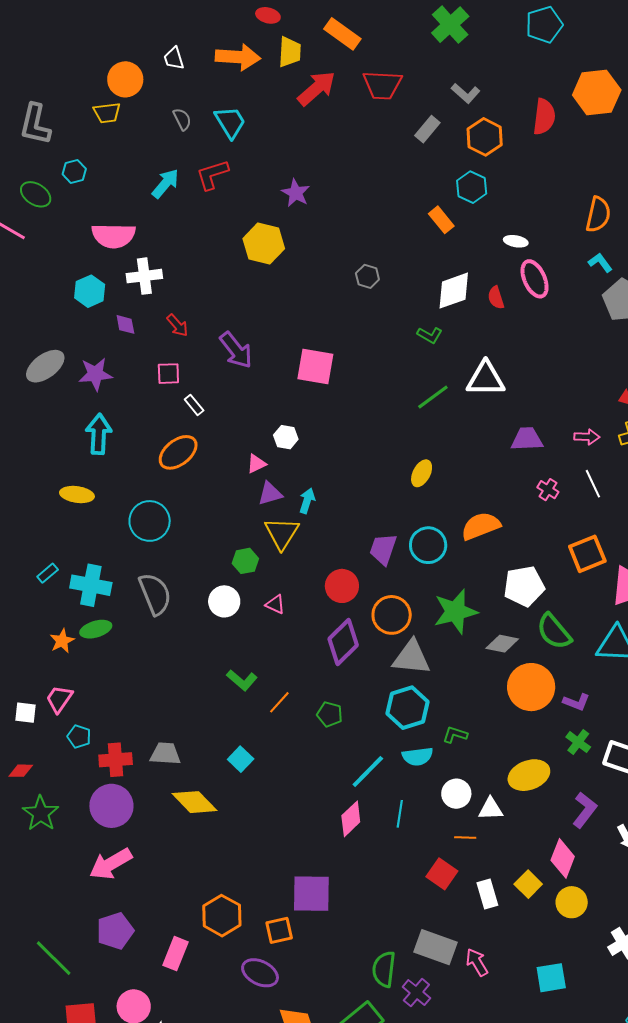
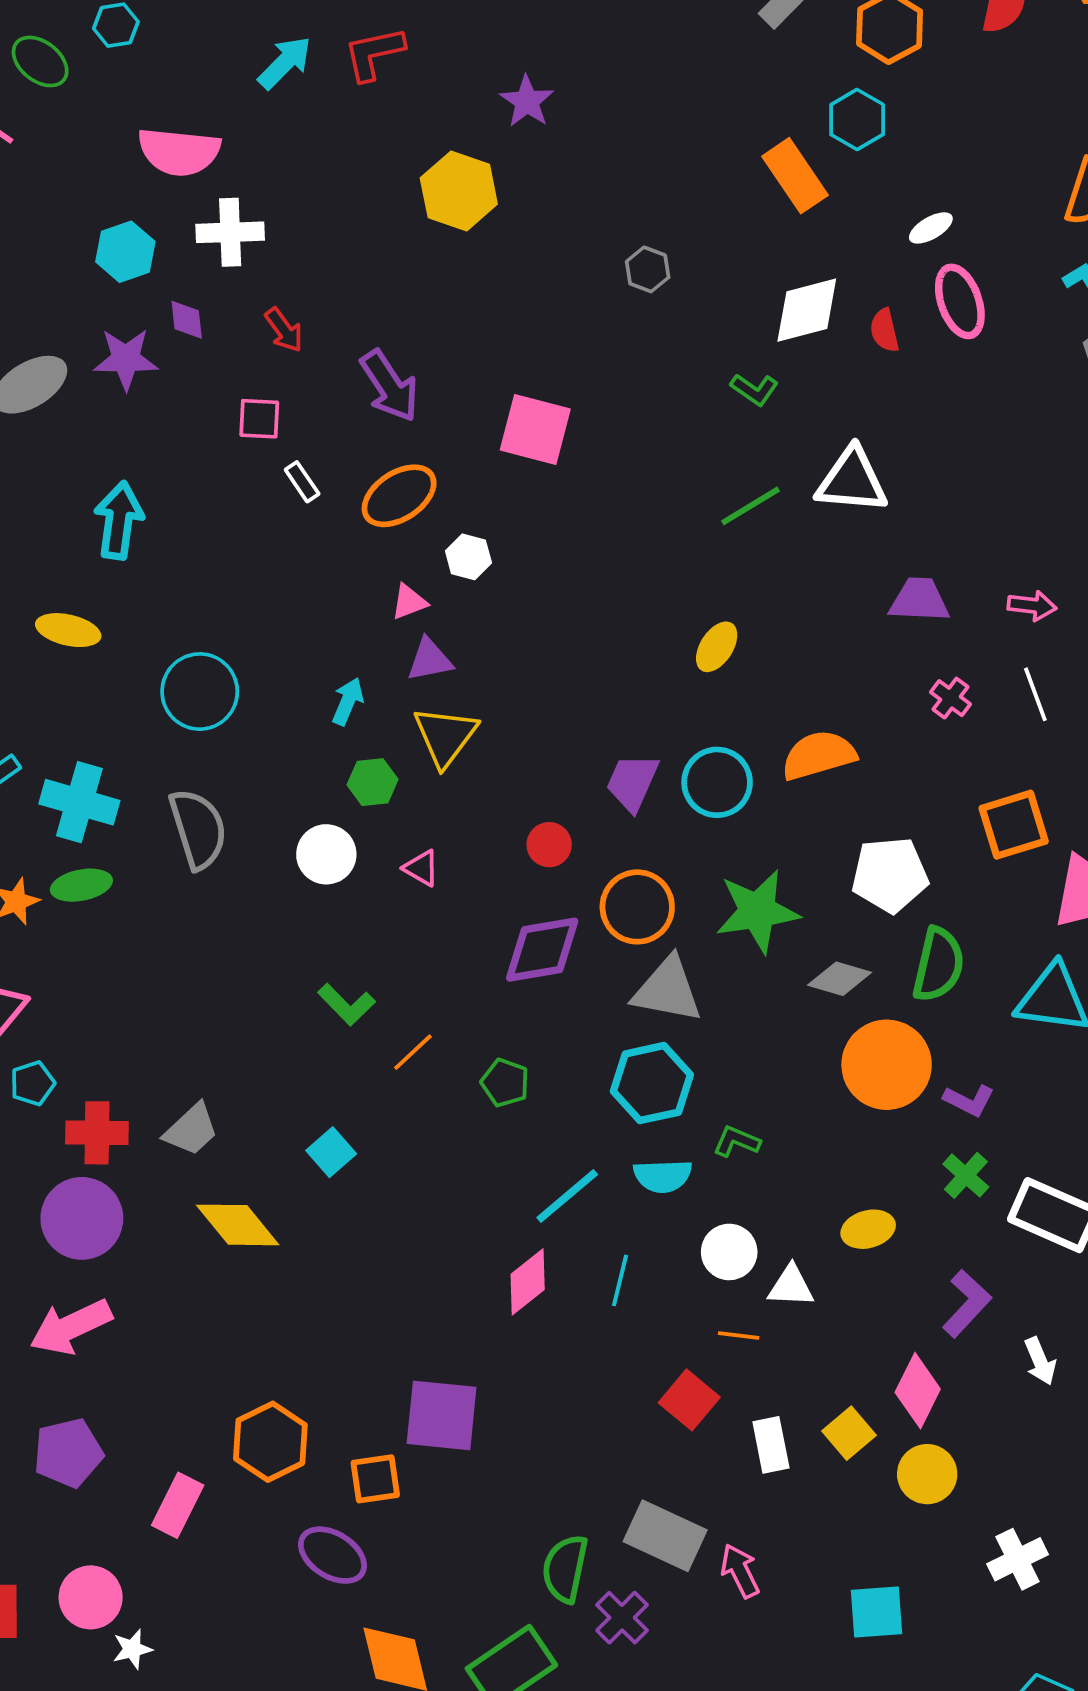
orange rectangle: (441, 220) -> (795, 176), size x1.4
white ellipse: (516, 241) -> (931, 228), turned -45
purple star: (95, 374) -> (126, 359), moved
orange ellipse: (178, 452) -> (399, 496), moved
cyan arrow: (307, 501) -> (348, 701), moved
red circle: (342, 586) -> (549, 845), size x0.7
green semicircle: (554, 632) -> (938, 965), turned -132
purple diamond: (343, 642) -> (542, 950), turned 30
cyan pentagon: (79, 737) -> (32, 1083), turned 30
gray trapezoid: (165, 754) -> (191, 1130), turned 128
yellow ellipse: (529, 775) -> (868, 1229), size x0.7

